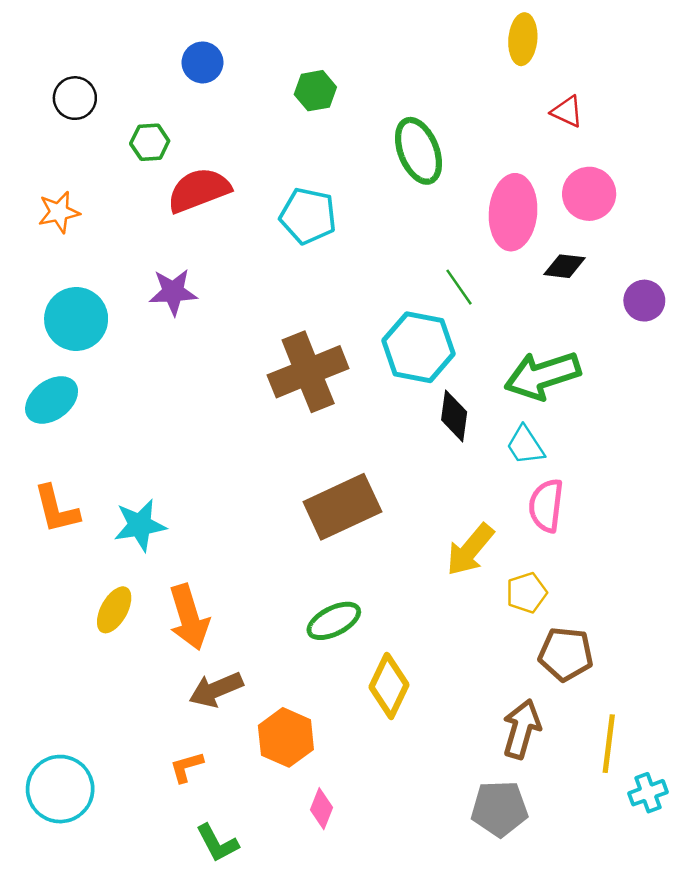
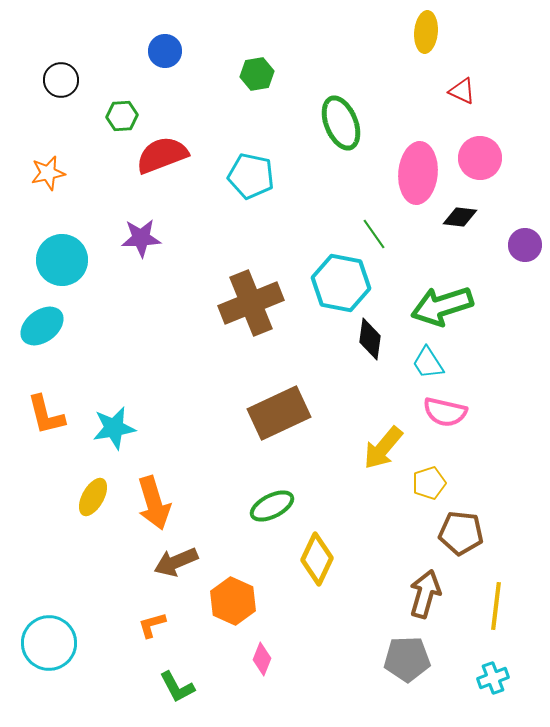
pink semicircle: (546, 506) -> (445, 412), turned -84
cyan cross: (648, 793) -> (493, 678), moved

